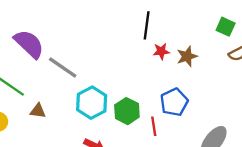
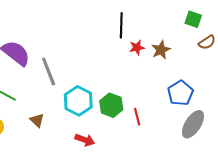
gray line: (63, 67) -> (49, 71), turned 40
blue pentagon: (174, 102) -> (180, 93), moved
brown triangle: (38, 111) -> (37, 120), moved, turned 42

